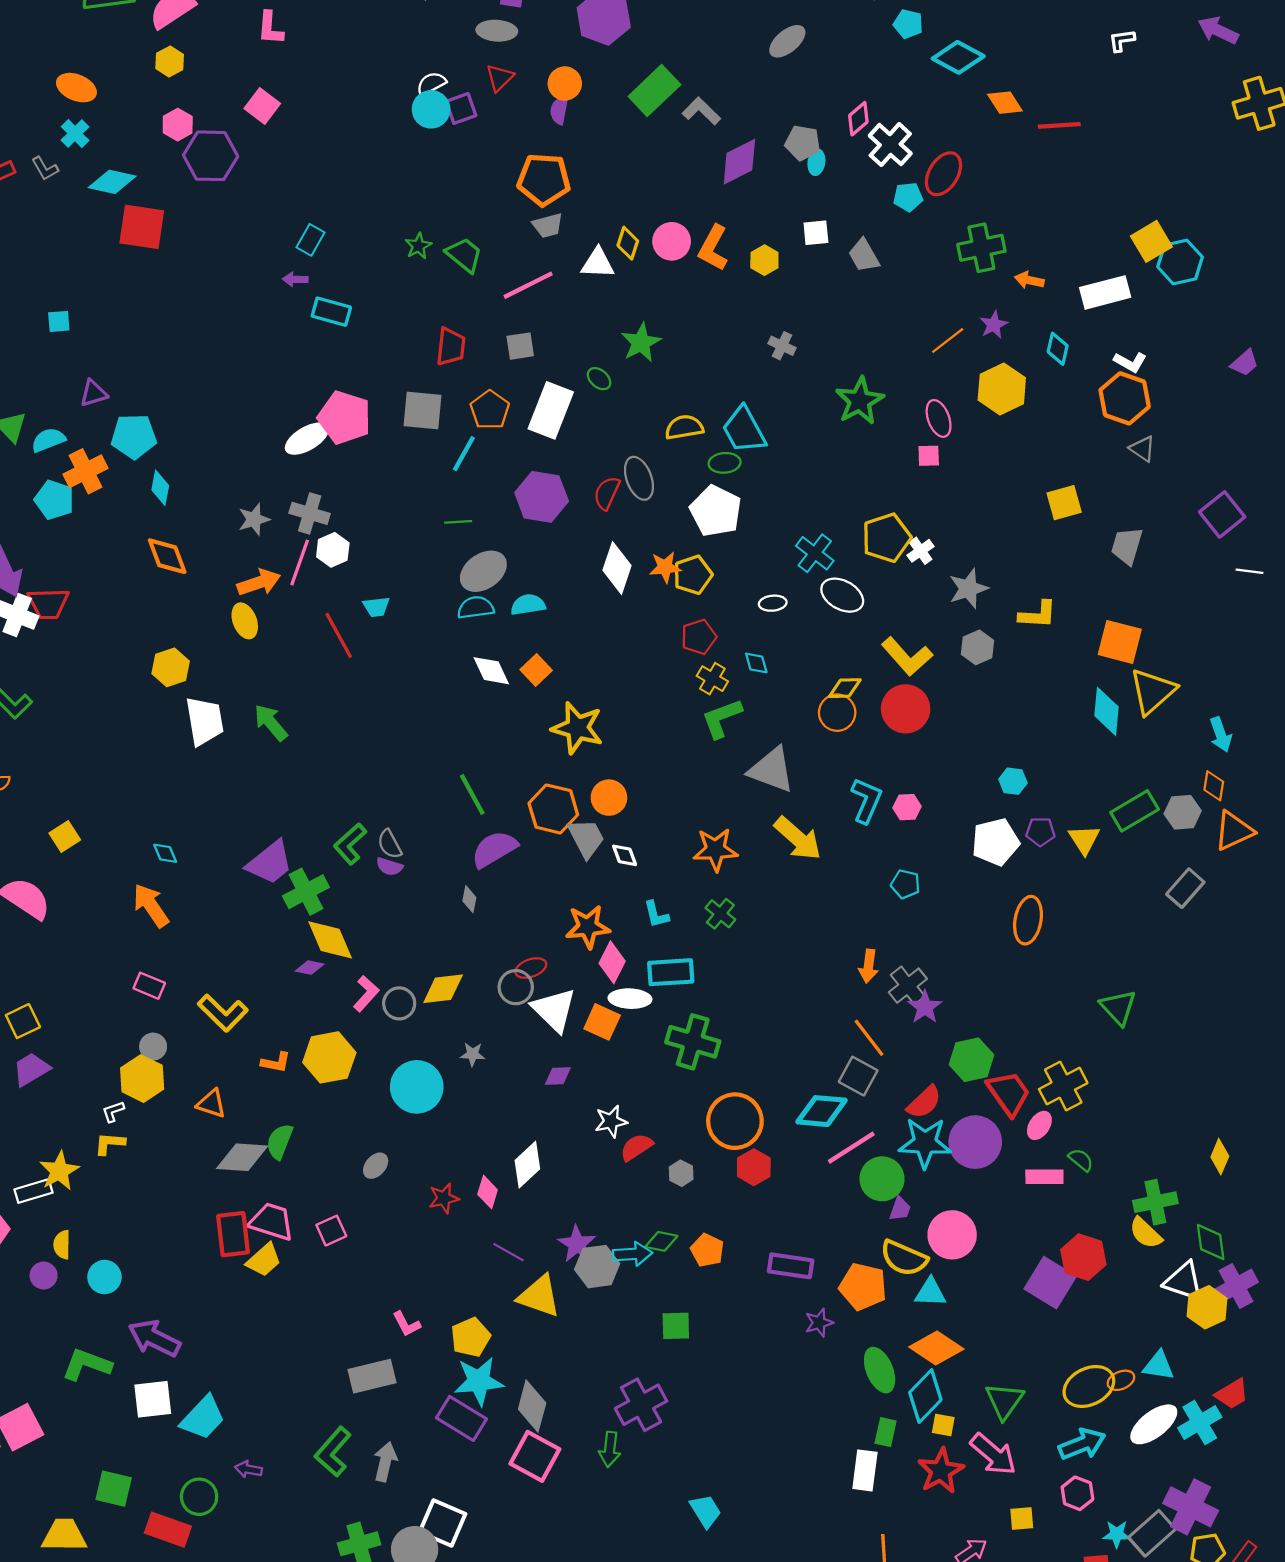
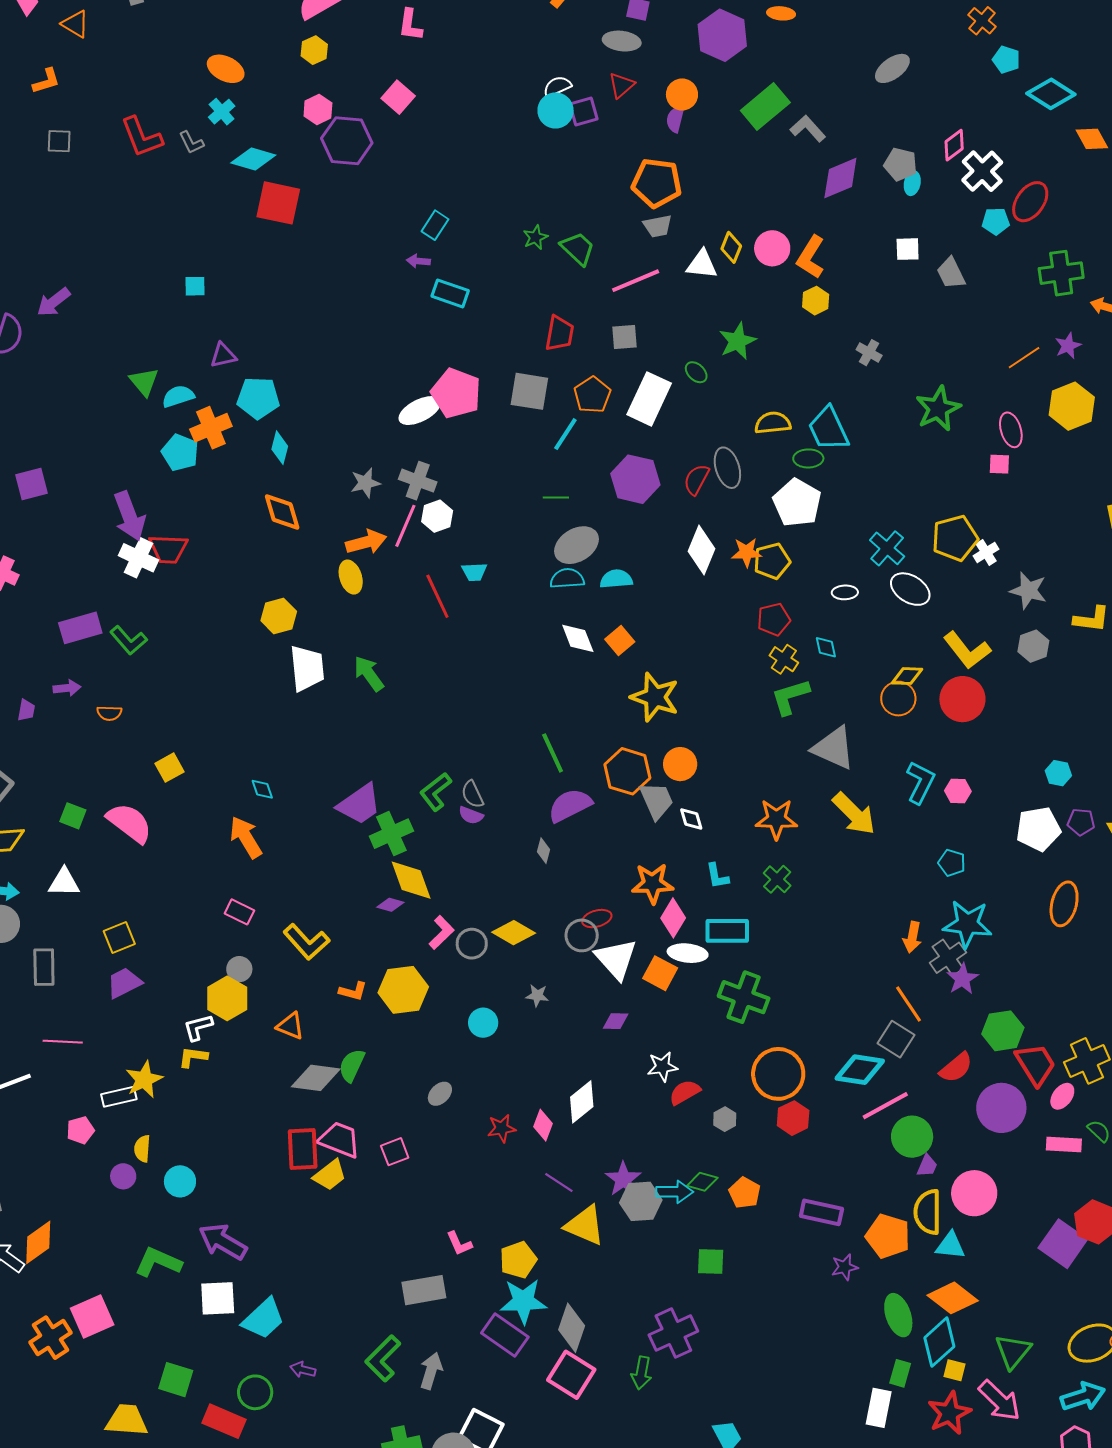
yellow hexagon: (764, 260) -> (816, 301), moved
gray star: (968, 589) -> (1028, 591), turned 30
yellow diamond: (443, 989) -> (514, 933), turned 33
cyan circle: (417, 1087) -> (483, 1023), size x0.6
white L-shape: (113, 1111) -> (198, 1027), size x1.4
cyan star: (925, 1143) -> (967, 924), moved
yellow semicircle: (904, 1258) -> (928, 1212), turned 63

